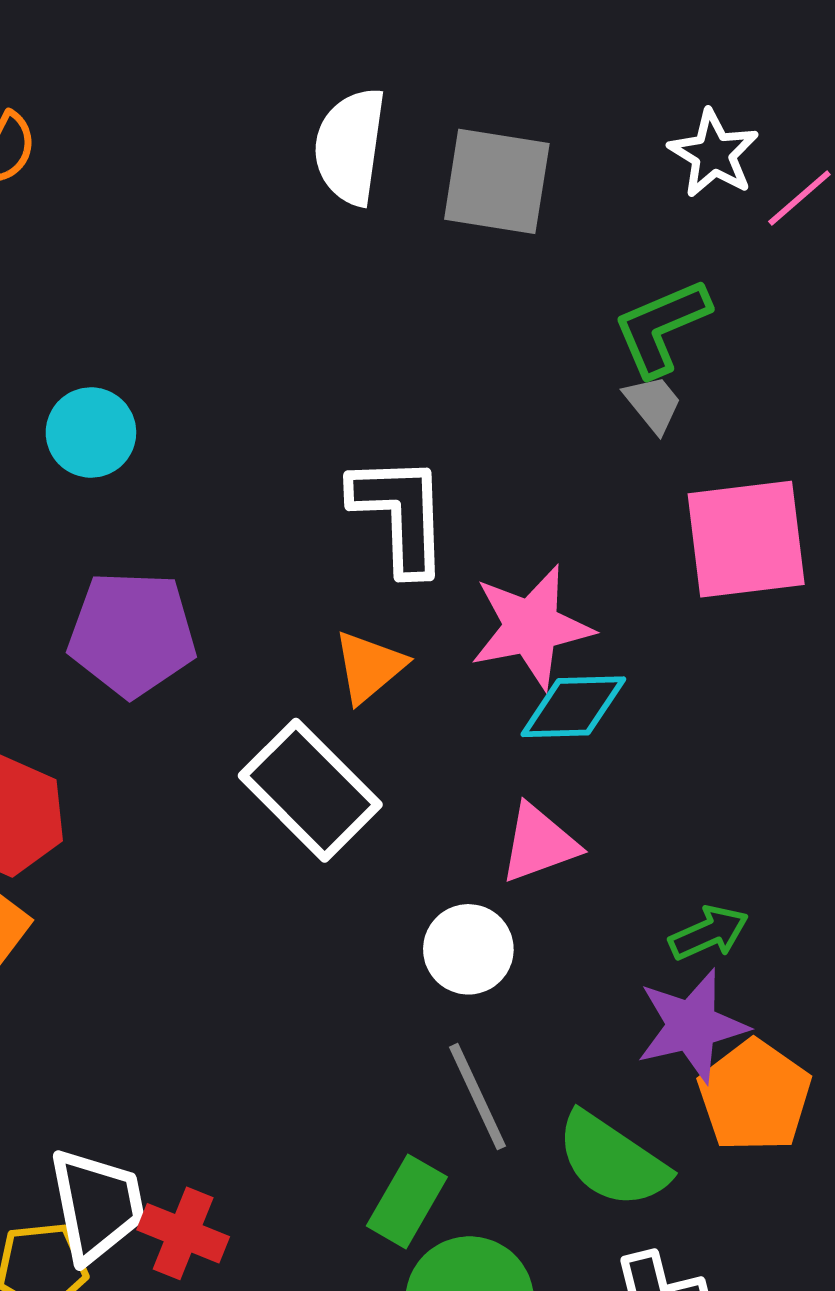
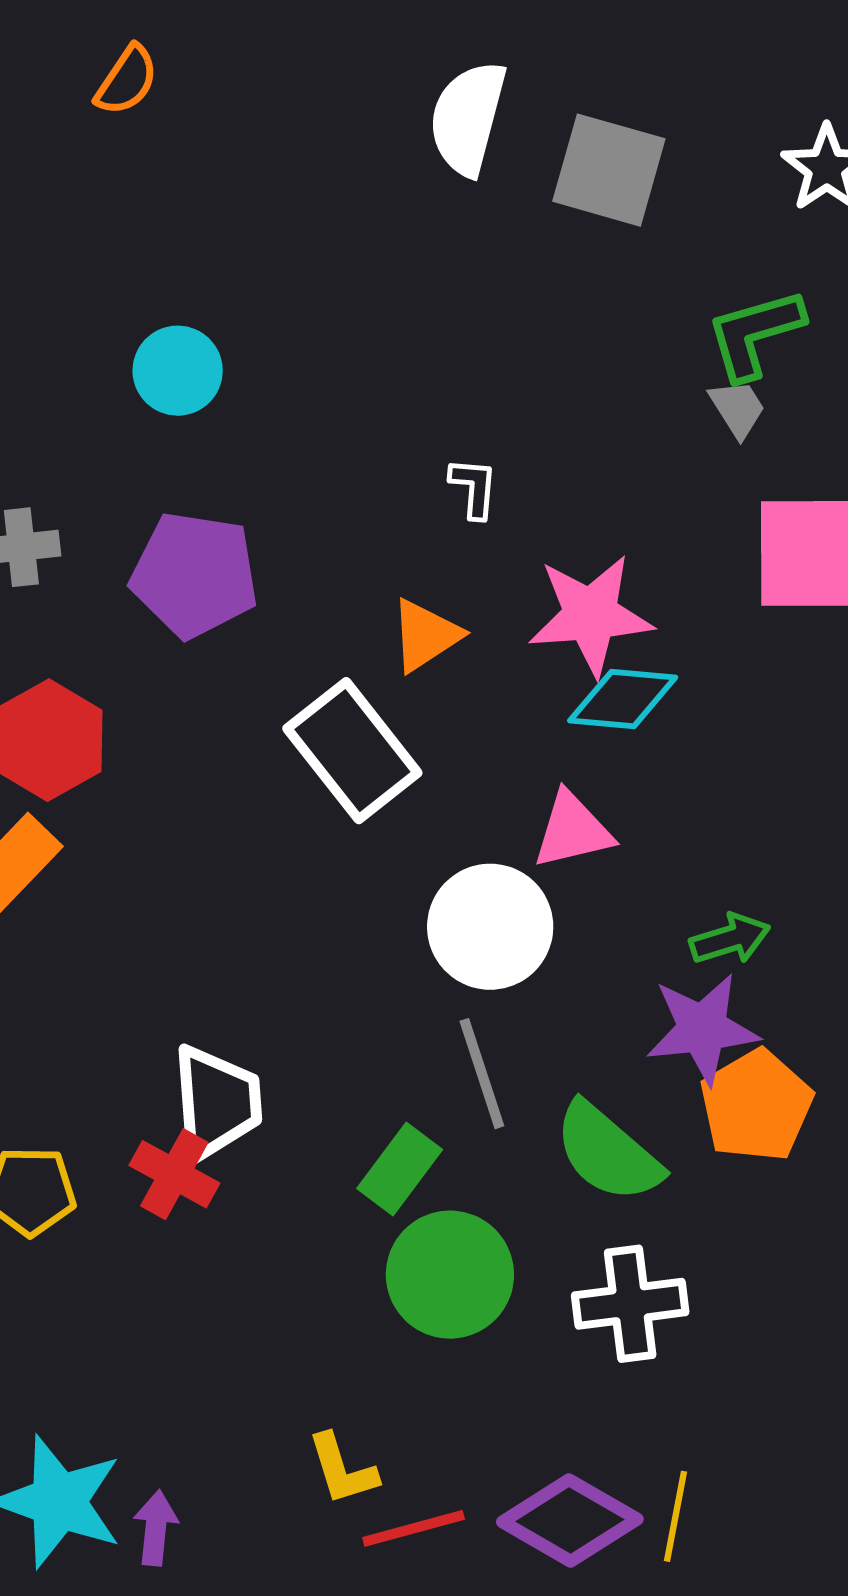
white L-shape: (400, 514) -> (474, 488), size x0.5
white circle: (468, 949) -> (490, 927), size x1.4
white trapezoid: (97, 1205) -> (217, 1102), moved

